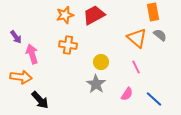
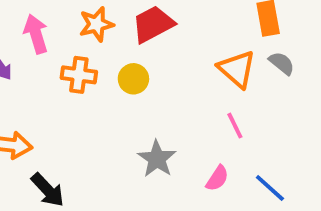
orange cross: (68, 45) -> (79, 75), moved
pink arrow: (32, 54) -> (36, 34), moved
yellow circle: (101, 62) -> (133, 79), moved

